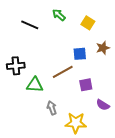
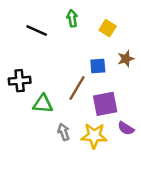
green arrow: (59, 15) -> (72, 18), turned 40
brown line: (63, 72) -> (77, 88), turned -30
purple square: (86, 85) -> (105, 104), size x1.5
yellow star: (76, 123) -> (94, 136), moved

